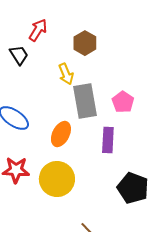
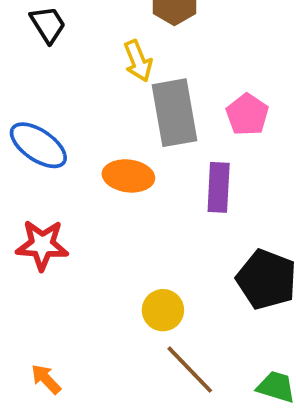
orange ellipse: (61, 134) -> (128, 176), turned 70
yellow circle: (57, 179) -> (163, 310), moved, size x0.6

